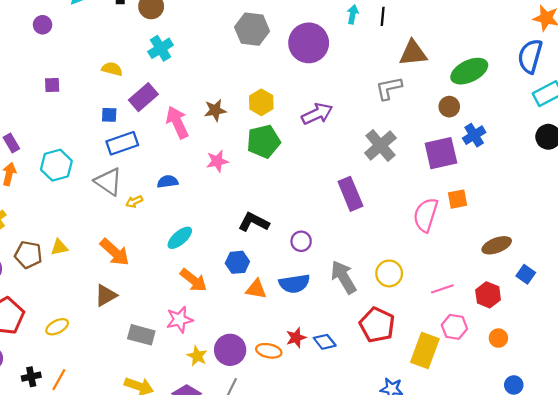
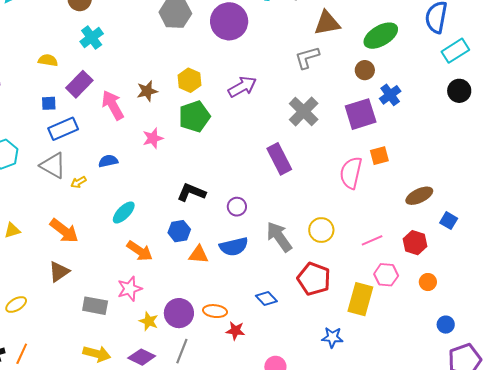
red star: (296, 338) -> (235, 331), moved, turned 30

